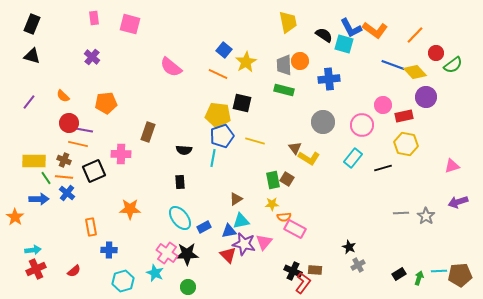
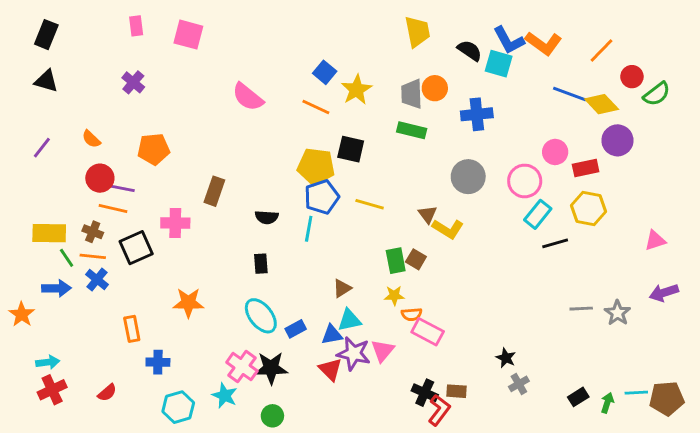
cyan rectangle: (353, 158) -> (538, 214), moved

